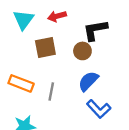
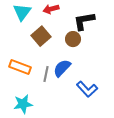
brown square: (45, 48) -> (41, 36), turned -30
blue semicircle: (88, 81) -> (62, 68), moved

